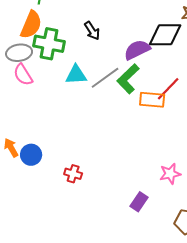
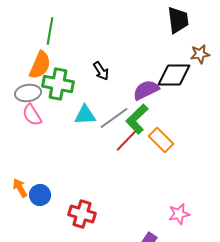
red line: (168, 89) -> (127, 140), moved
orange rectangle: (152, 100) -> (161, 140), turned 40
red cross: (73, 174) -> (82, 214), size x1.5

